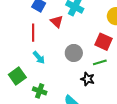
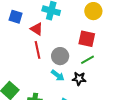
red line: (33, 33) -> (37, 50), moved
cyan arrow: (39, 58) -> (58, 75), moved

